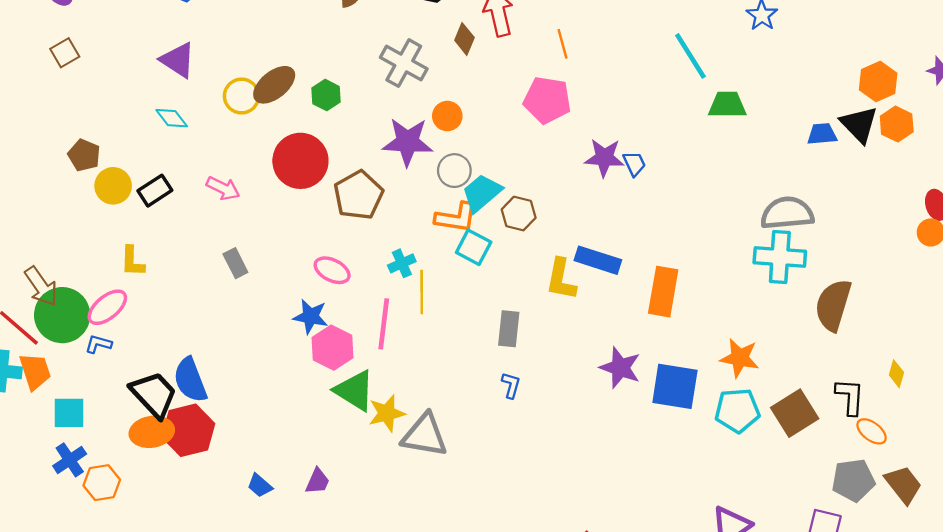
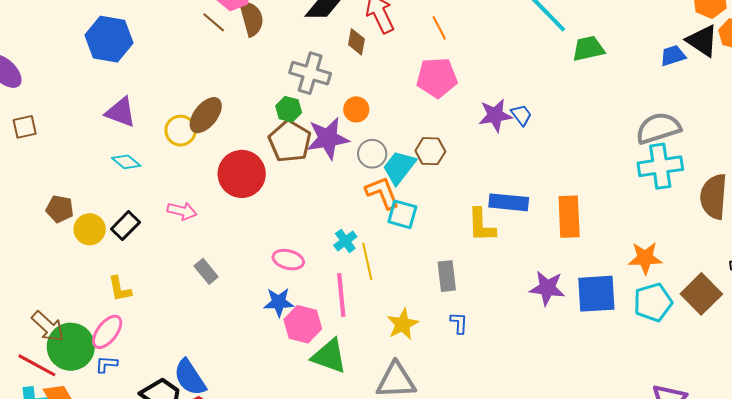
brown square: (65, 53) -> (25, 127), turned 30
green hexagon: (326, 95) -> (289, 109), moved
brown pentagon: (358, 195) -> (290, 141), moved
brown hexagon: (519, 214) -> (430, 151), moved
orange L-shape: (456, 218) -> (382, 193), turned -108
yellow star: (387, 413) -> (403, 324), moved

